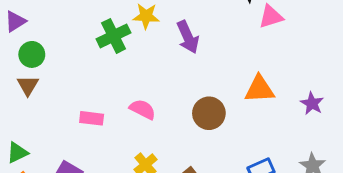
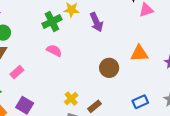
pink semicircle: (143, 109) -> (54, 51), moved
pink rectangle: (92, 118) -> (17, 72), moved, turned -48

